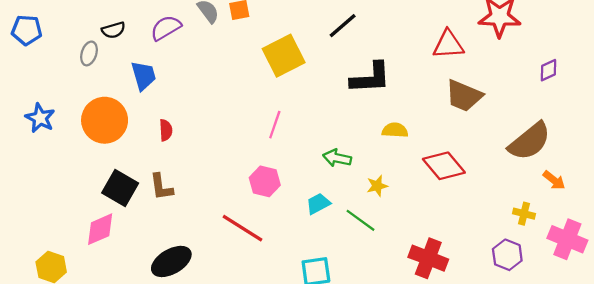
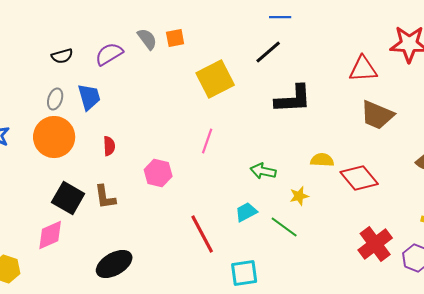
gray ellipse: (89, 53) -> (55, 99), moved
yellow semicircle: (395, 130) -> (322, 160), moved
pink hexagon: (265, 181) -> (158, 173), moved
red line: (243, 228) -> (202, 234), moved, turned 30
red cross: (428, 258) -> (375, 244), moved, turned 32

